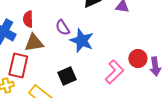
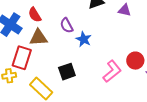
red semicircle: (28, 19) -> (35, 15), turned -35
blue star: (82, 41) -> (84, 39), size x0.7

